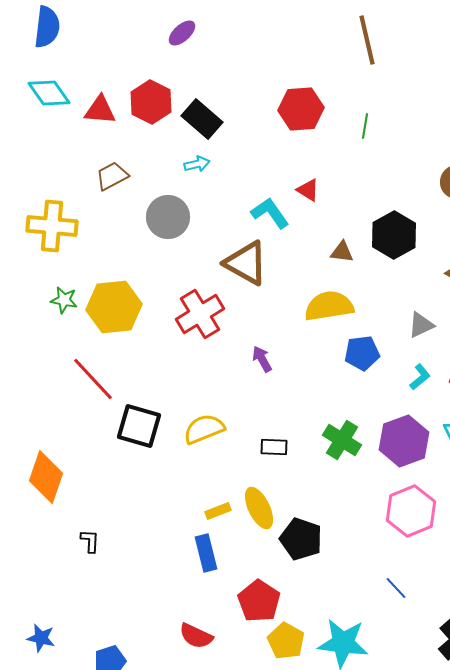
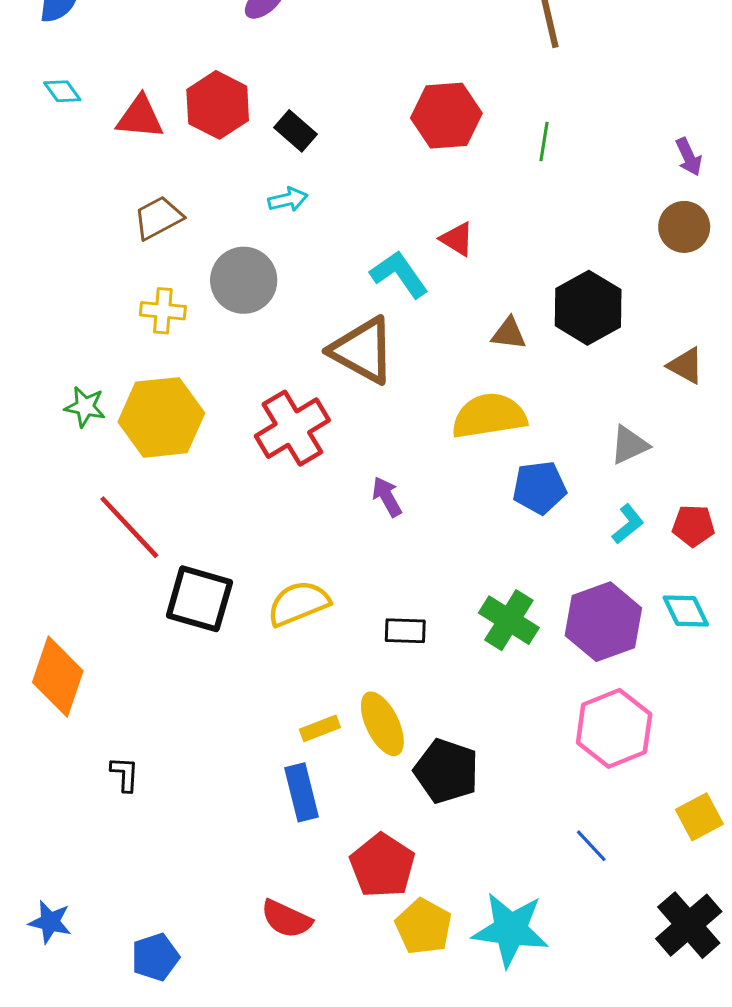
cyan diamond: (49, 93) -> (62, 91), size x0.6
black rectangle: (202, 119) -> (295, 131), size x0.7
yellow cross: (52, 226) -> (163, 311), moved, size x0.6

